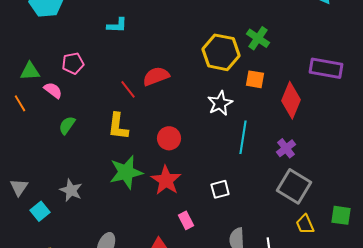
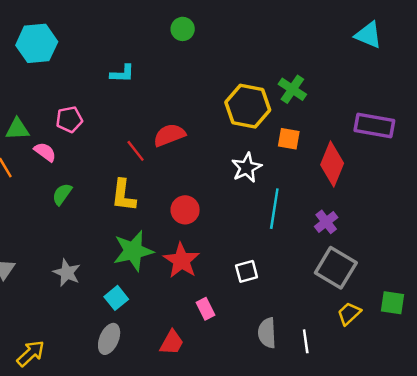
cyan square: (40, 211) -> (116, 298), moved
yellow trapezoid: (305, 224) -> (349, 314), turned 70

